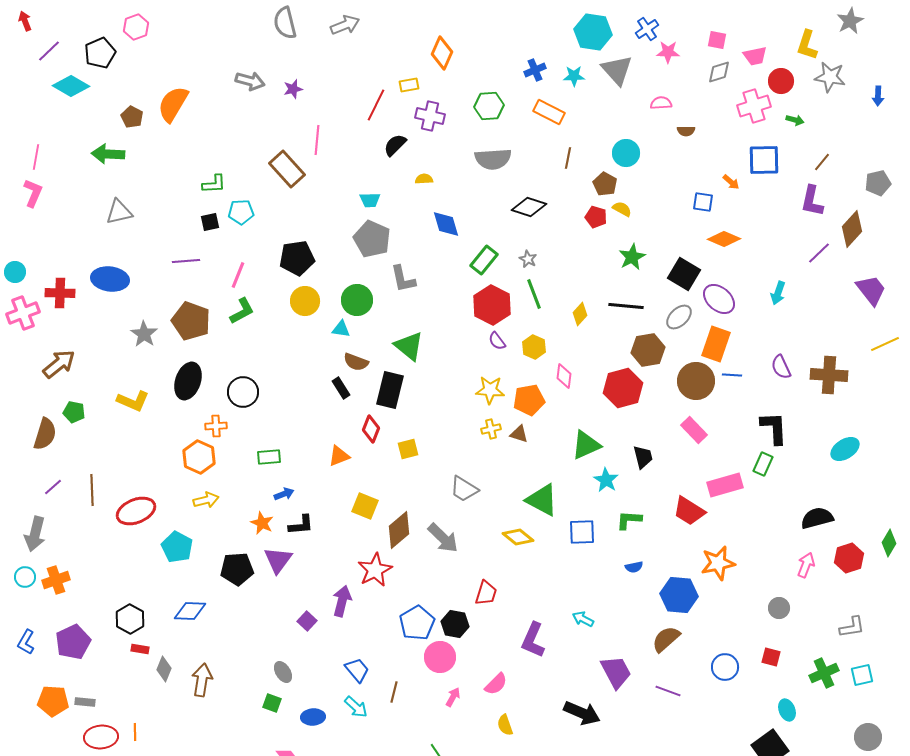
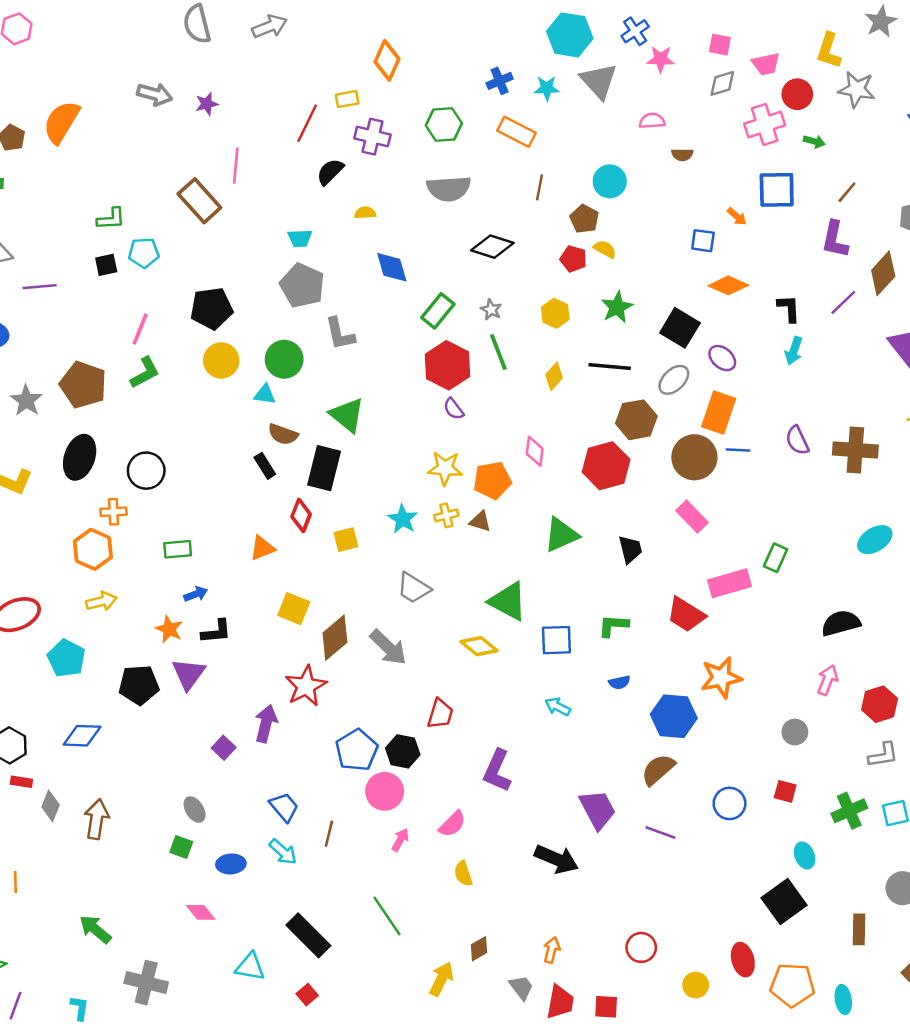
purple line: (186, 261) -> (40, 287), moved
purple ellipse: (719, 299) -> (722, 358), size x0.7
yellow hexagon: (534, 347) -> (555, 313), moved
black L-shape: (774, 428) -> (789, 308), moved, size x0.7
cyan star: (606, 480) -> (403, 519), moved
red hexagon: (849, 558) -> (880, 704), moved
cyan arrow: (583, 619) -> (558, 707), moved

